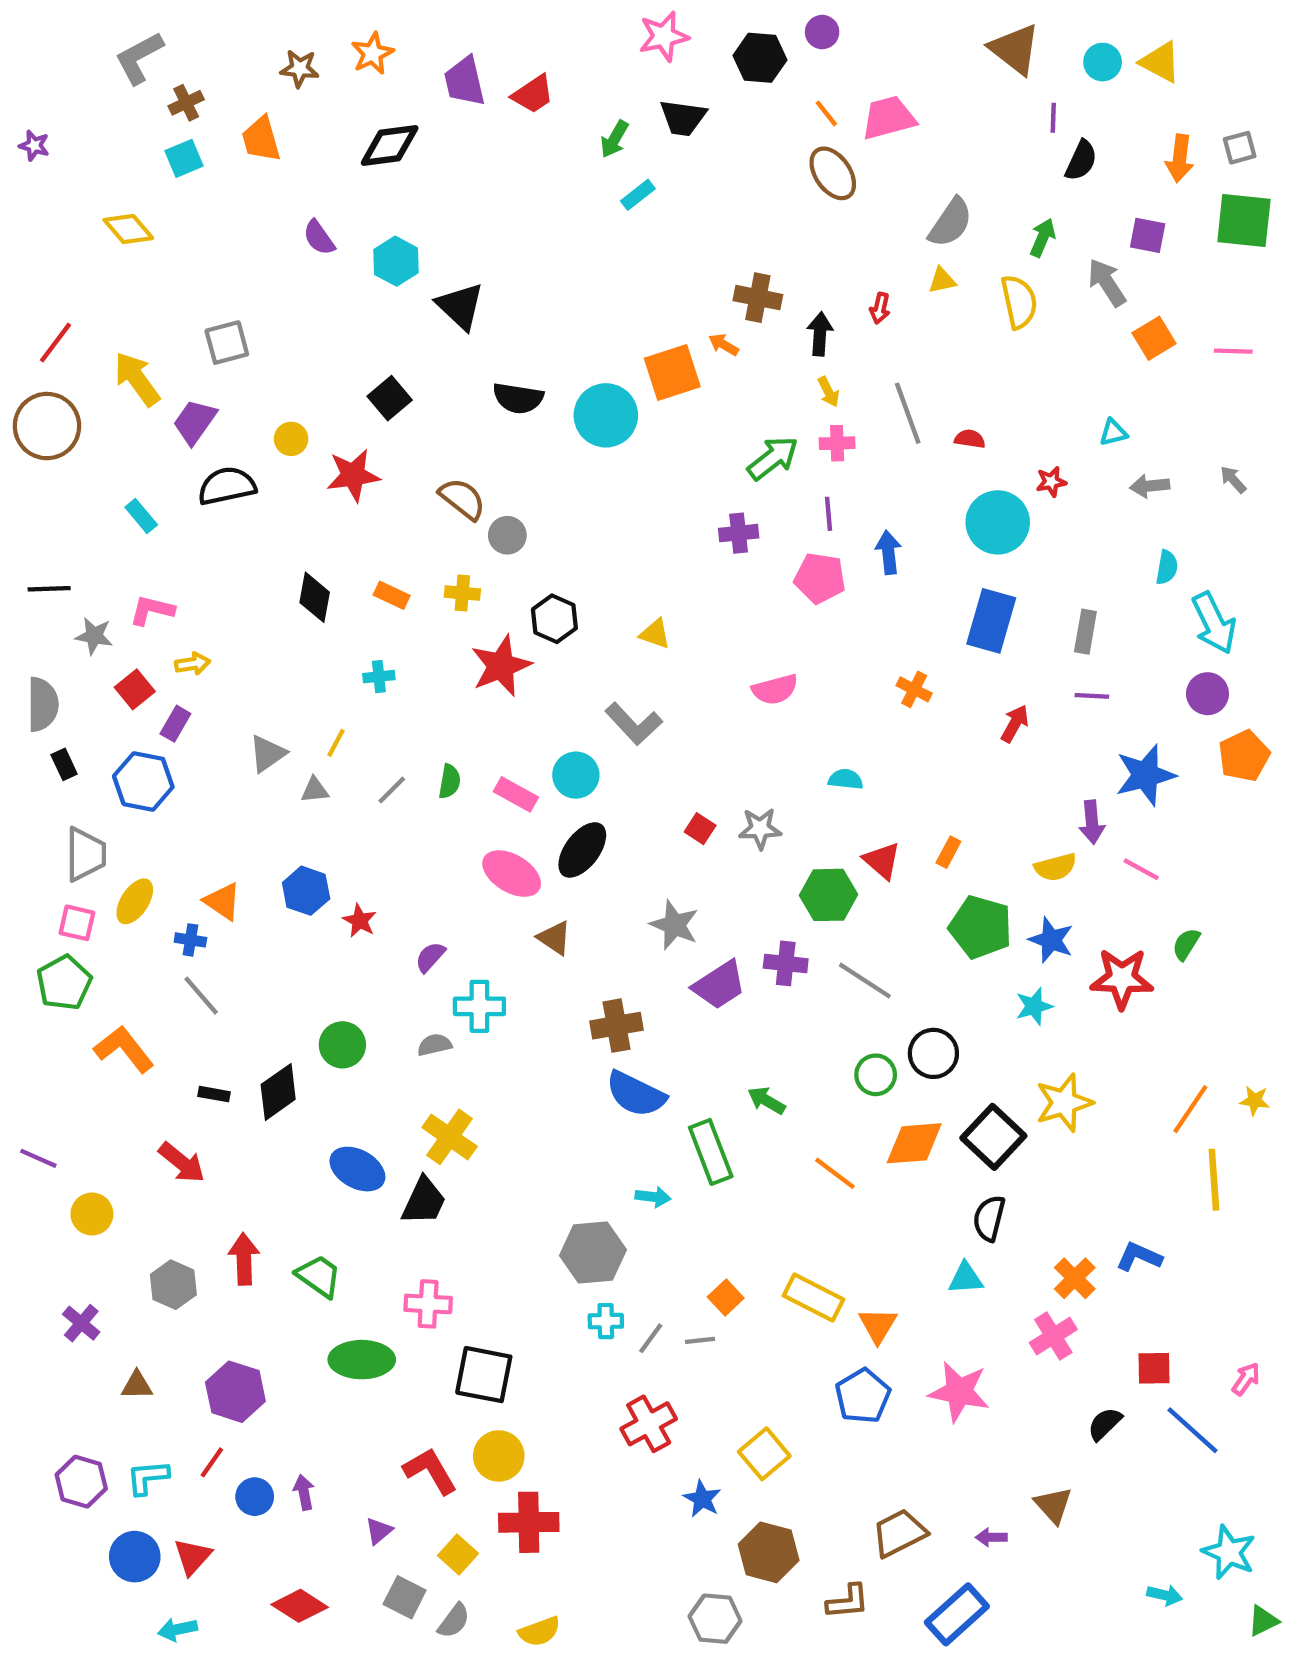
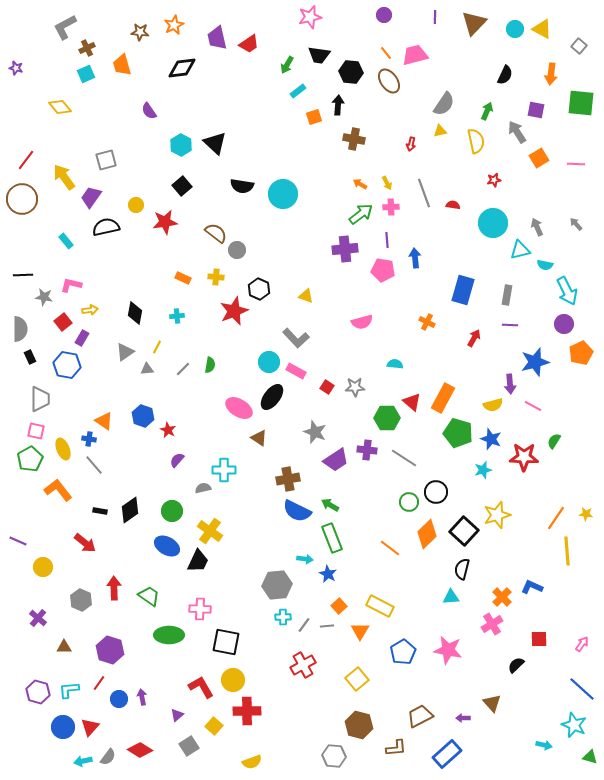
brown triangle: (1015, 49) -> (474, 23), turned 36
black hexagon: (760, 58) -> (351, 72), moved
purple line: (1053, 118) -> (435, 17), moved
gray square: (1240, 148) -> (579, 46), moved, turned -35
cyan hexagon: (396, 261) -> (181, 145), moved
black arrow: (820, 334) -> (338, 105), moved
orange arrow: (724, 345) -> (360, 184), moved
orange square: (672, 373) -> (314, 117), moved, size x0.6
cyan triangle: (1113, 432) -> (520, 250), moved, size x1.5
red star: (1051, 482) -> (494, 180), moved
gray arrow: (1150, 486) -> (537, 227), turned 72
cyan circle: (998, 522) -> (493, 223), moved
purple cross: (739, 533) -> (345, 249), size x1.4
cyan semicircle: (1167, 567) -> (545, 265), turned 91
black diamond: (315, 597) -> (135, 313), moved
pink rectangle: (516, 794) -> (296, 371), moved
orange rectangle: (948, 852) -> (443, 398), size x2.0
yellow ellipse: (135, 901) -> (63, 449), moved, turned -55
purple semicircle: (430, 957) -> (177, 460), moved
green circle: (342, 1045) -> (172, 511), moved
green arrow: (766, 1101) -> (330, 505), moved
orange diamond: (914, 1143) -> (427, 534), turned -40
orange triangle: (878, 1325) -> (360, 631), moved
blue line: (1193, 1430) -> (582, 689), moved
blue star: (702, 1499) -> (328, 574), moved
gray square: (405, 1597) -> (189, 746), turned 30
gray semicircle: (454, 1621) -> (108, 757), moved
green triangle: (1263, 1621) -> (590, 757), turned 42

